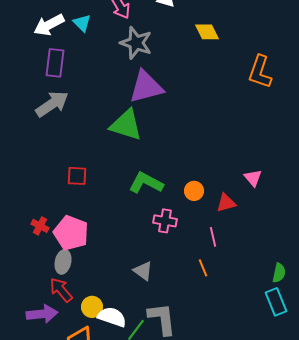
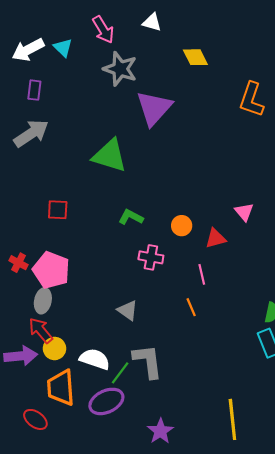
purple rectangle: (55, 63) -> (34, 90), size x0.7
purple triangle: (146, 87) -> (154, 108), moved, turned -33
green L-shape: (146, 183) -> (131, 217), size x0.7
yellow circle: (92, 307) -> (55, 348), moved

